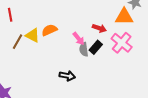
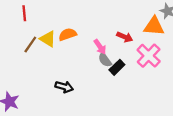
black rectangle: (96, 47) -> (117, 67), moved
gray semicircle: (84, 49) -> (105, 60), turned -32
black arrow: (67, 76) -> (64, 87), moved

